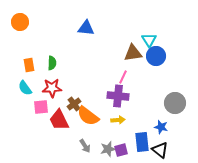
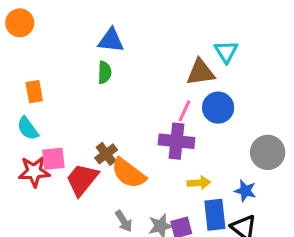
blue triangle: (86, 28) -> (111, 40), moved
blue circle: (156, 56) -> (218, 108), moved
green semicircle: (52, 63) -> (105, 72), moved
red star: (52, 88) -> (34, 172), moved
red trapezoid: (59, 120) -> (82, 180), turned 65
yellow arrow: (118, 120) -> (199, 183), moved

